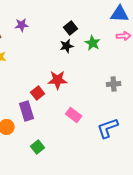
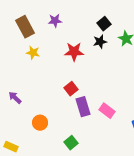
red star: (58, 80) -> (74, 52), moved
purple rectangle: (27, 111) -> (83, 107), moved

